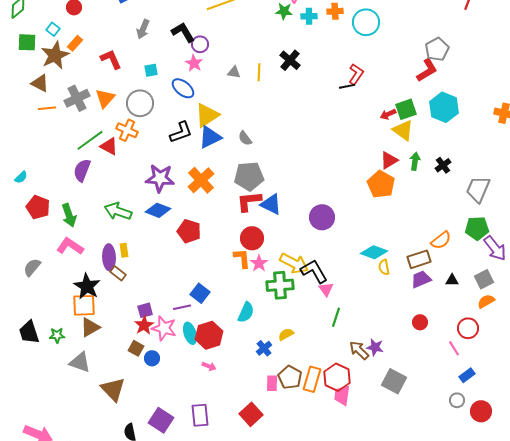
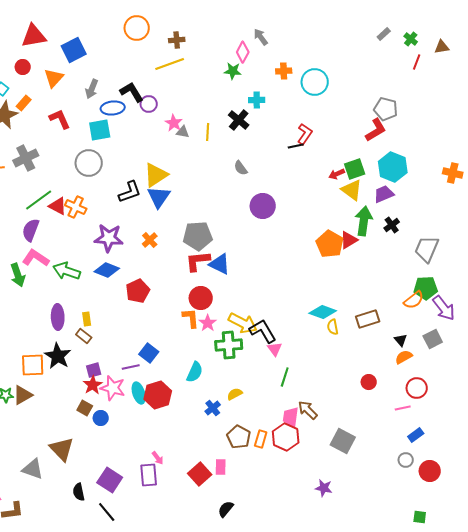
cyan cross: (309, 16) -> (257, 100), moved
gray pentagon: (437, 49) -> (386, 109), turned -30
pink star: (194, 63) -> (174, 123), moved
cyan square: (151, 70) -> (100, 130), size x1.6
blue ellipse: (183, 88) -> (113, 108), moved, turned -45
orange triangle: (105, 98) -> (54, 78), moved
orange cross: (127, 130) -> (76, 207), moved
blue triangle: (210, 137) -> (159, 197), turned -30
gray semicircle: (245, 138) -> (241, 168), moved
red triangle: (389, 160) -> (349, 240), moved
green arrow: (415, 161) -> (364, 221), size x1.6
orange cross: (201, 180) -> (150, 240), size x0.6
purple circle: (322, 217) -> (263, 206), moved
red pentagon: (189, 231) -> (138, 291), turned 30
orange semicircle: (441, 240) -> (414, 300), moved
pink L-shape: (70, 246) -> (36, 258), moved
yellow rectangle: (124, 250) -> (87, 319), moved
brown rectangle: (118, 273) -> (84, 336), moved
purple trapezoid: (421, 279) -> (384, 194), moved
black triangle: (452, 280) -> (401, 340), turned 48
black star: (87, 286) -> (58, 356), moved
orange semicircle: (486, 301) -> (404, 357), moved
brown triangle: (90, 327) -> (23, 395), moved
purple star: (375, 347) -> (324, 488), moved
pink line: (454, 348) -> (403, 408), turned -70
gray triangle: (80, 362) -> (33, 469), moved
pink arrow: (209, 366) -> (158, 458), moved, turned 32
orange rectangle: (312, 379) -> (261, 439), size x0.7
pink rectangle: (272, 383) -> (221, 467), moved
pink trapezoid: (342, 395) -> (291, 417), moved

